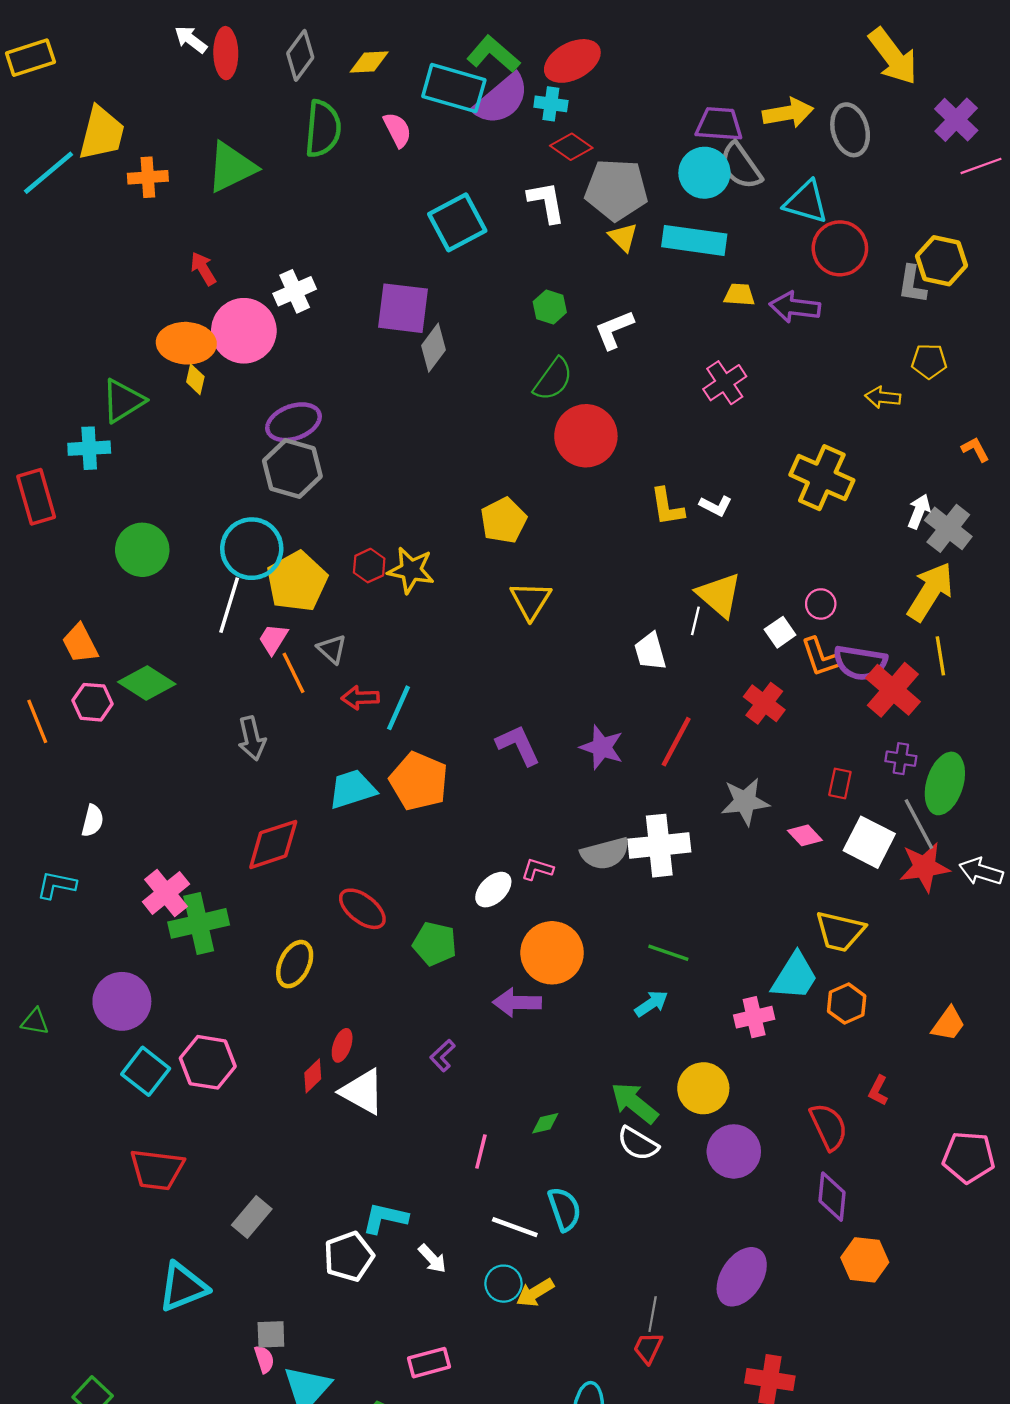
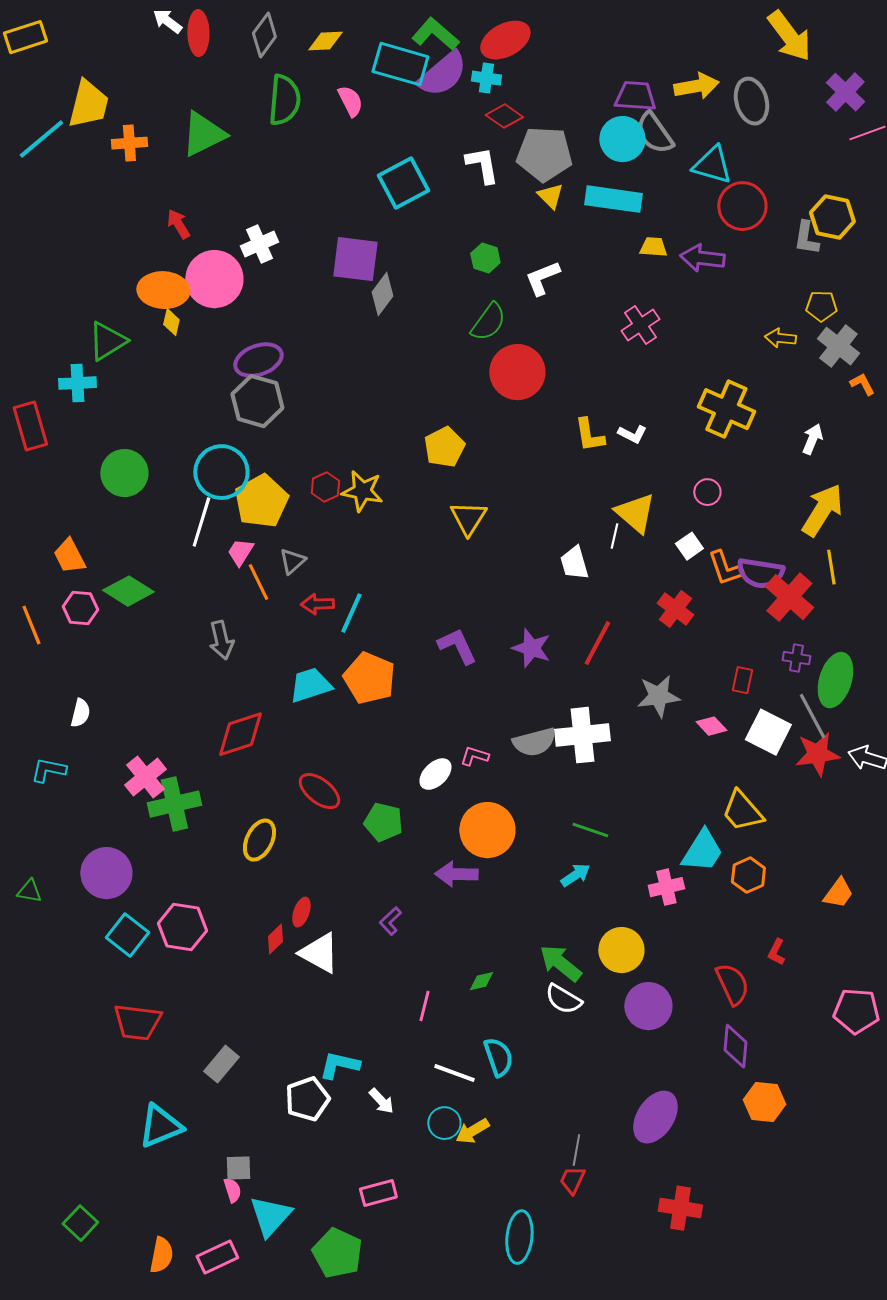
gray cross: (948, 528) -> (838, 346), moved
pink circle: (821, 604) -> (707, 492), moved
gray triangle: (332, 649) -> (292, 561), turned 36
yellow trapezoid: (840, 931) -> (742, 811), turned 36

